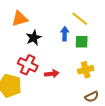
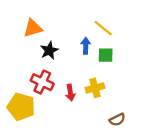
yellow cross: (86, 70) -> (95, 88), moved
red arrow: (52, 74) -> (70, 93), turned 88

